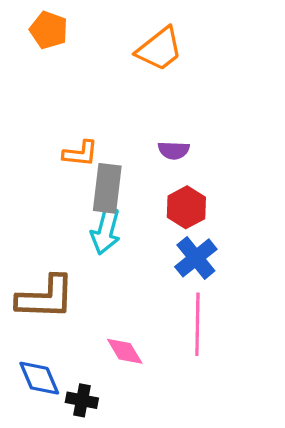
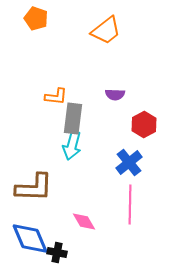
red hexagon: (186, 207) -> (144, 124), moved
blue diamond: (39, 378) -> (30, 238), size x1.4

